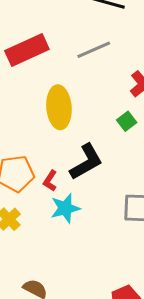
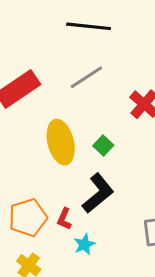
green square: (127, 121) -> (103, 145), moved
cyan star: (65, 208) -> (84, 244), size x0.7

